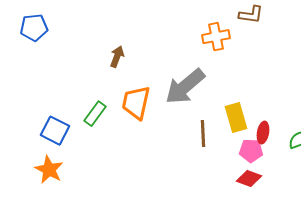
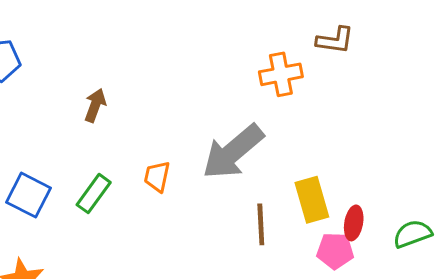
brown arrow: (117, 57) -> (95, 105), moved
orange trapezoid: (136, 103) -> (157, 177), size x0.6
blue square: (55, 131) -> (29, 195), moved

